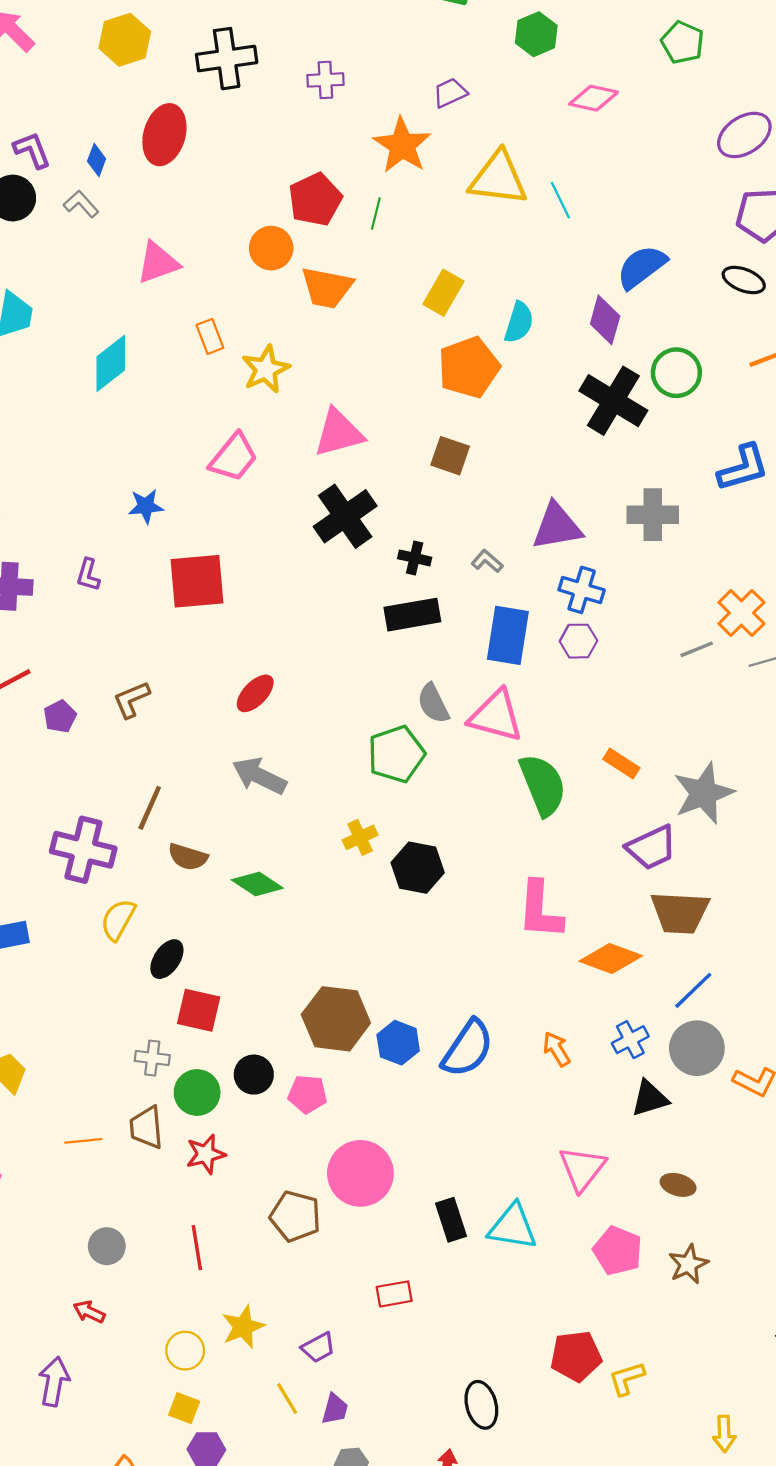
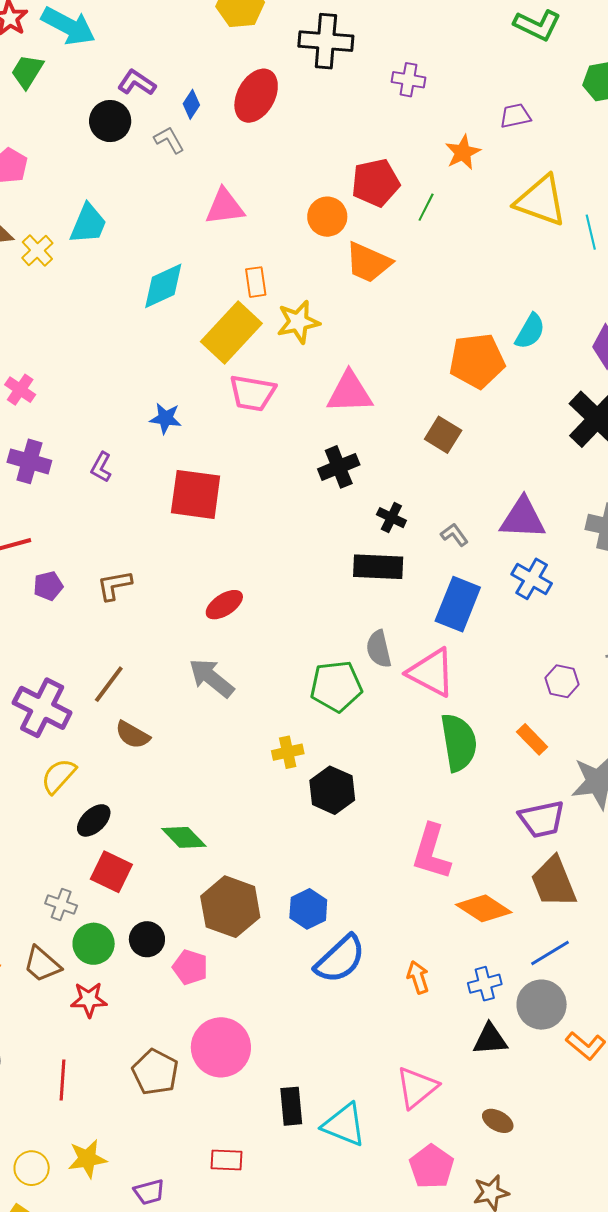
orange star: (402, 145) -> (463, 152), size x0.7
purple L-shape: (32, 150) -> (137, 83), turned -48
yellow rectangle: (443, 293) -> (231, 333), moved, size x1.5
pink trapezoid: (234, 457) -> (252, 393), turned 48
black cross: (345, 516) -> (339, 467), size x0.7
purple hexagon: (578, 641) -> (562, 681), moved
green diamond: (257, 884) -> (184, 837), moved
brown trapezoid: (680, 913) -> (554, 882), turned 52
blue hexagon: (398, 1043) -> (308, 909), moved
brown trapezoid: (146, 1128) -> (42, 964), turned -57

